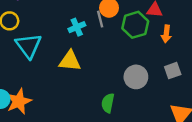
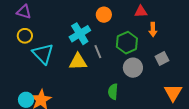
gray line: (100, 19) -> (98, 52), moved
green hexagon: (135, 25) -> (127, 43), moved
cyan cross: (77, 27) -> (80, 34), size x1.5

